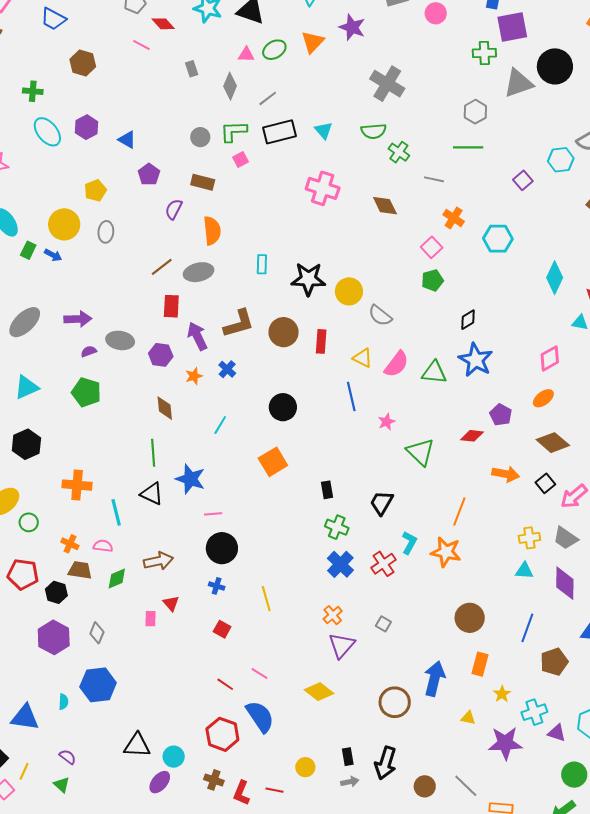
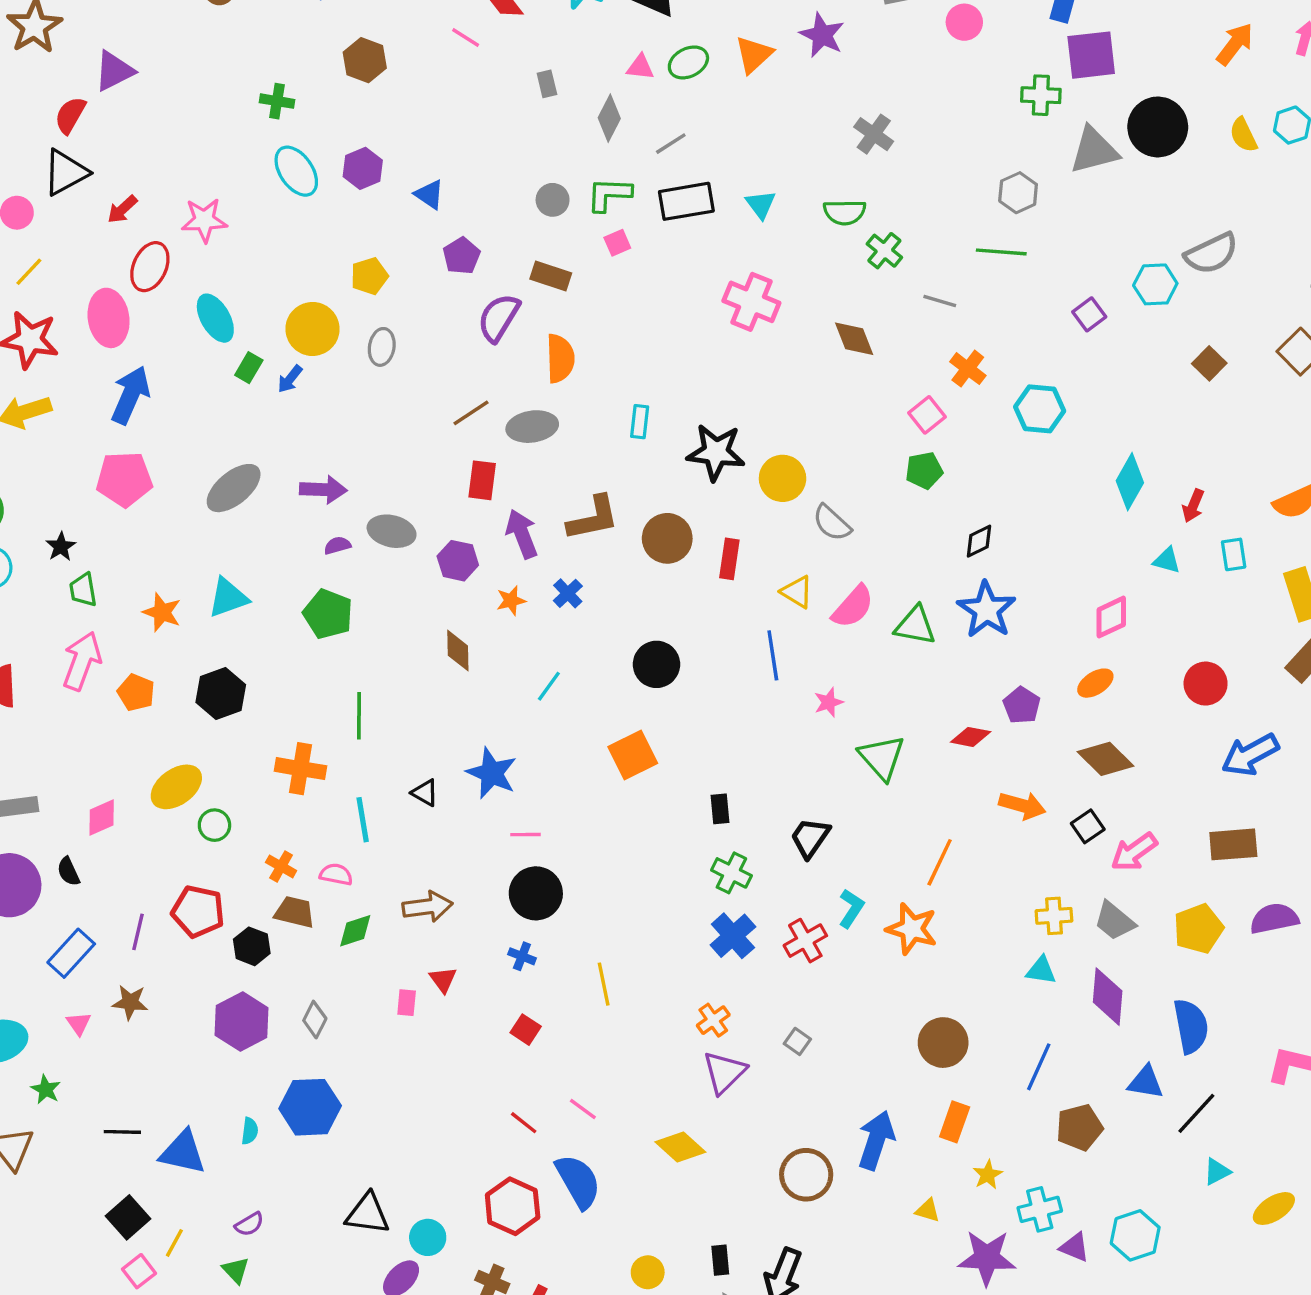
gray cross: (387, 84) -> (874, 134), size x0.7
purple semicircle: (174, 209) -> (499, 318), size x1.4
blue arrow: (53, 255) -> (290, 379), turned 96
green line: (153, 453) -> (359, 716), moved
black triangle: (152, 494) -> (425, 793), size x0.7
purple semicircle: (68, 757) -> (249, 1224), turned 108

